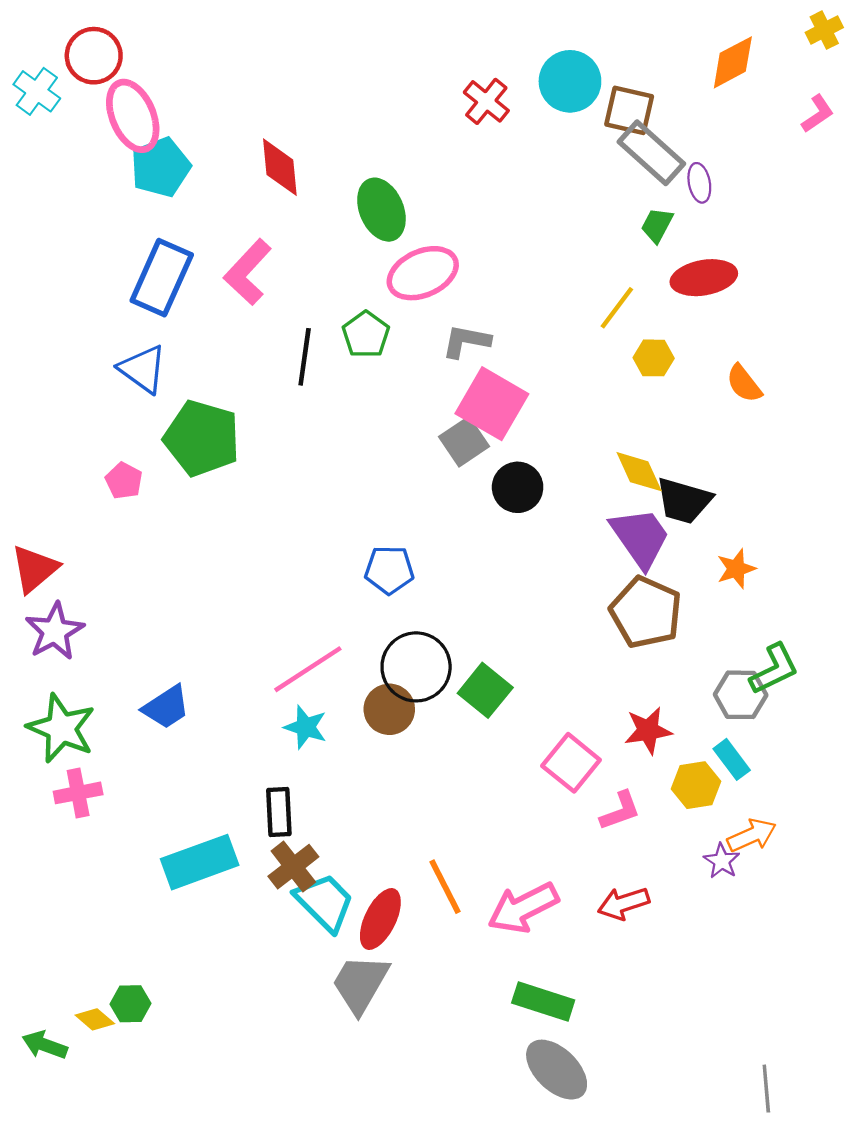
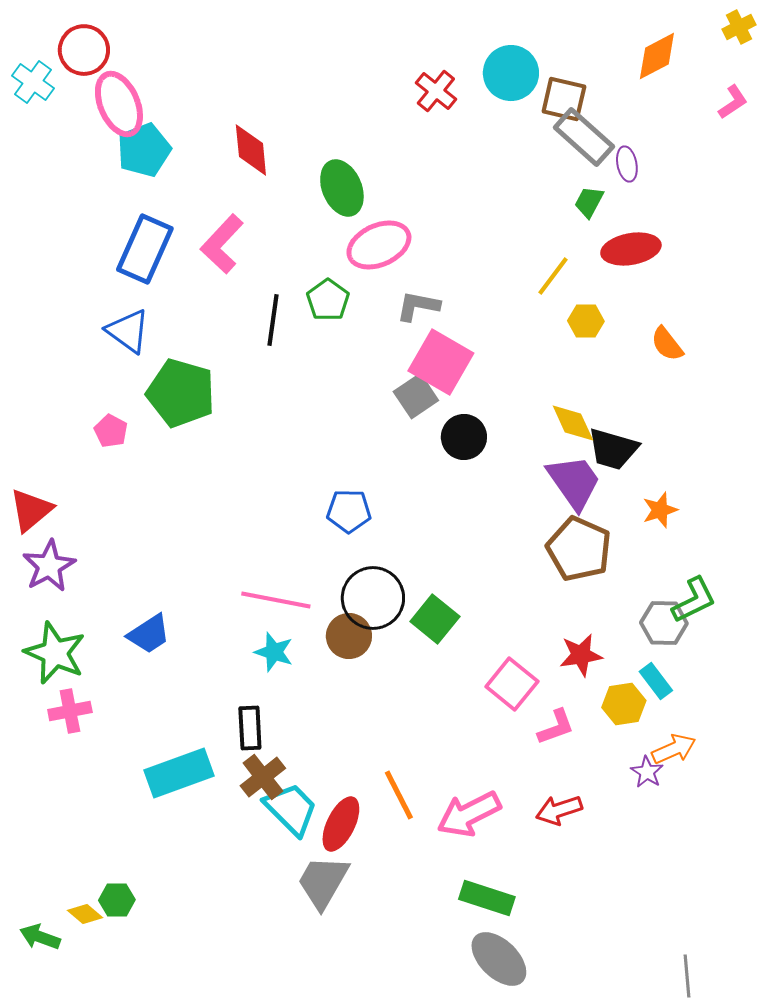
pink line: (308, 669) -> (276, 600), turned 44

